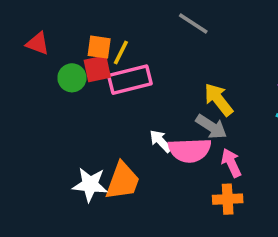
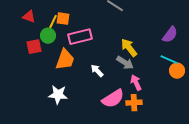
yellow line: (121, 52) -> (53, 22), moved
red square: (97, 69) -> (34, 47), moved
pink semicircle: (190, 150) -> (113, 99), moved, turned -30
orange trapezoid: (123, 181) -> (65, 60), moved

